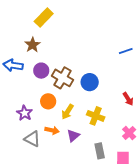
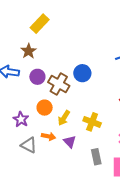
blue circle: (90, 82) -> (82, 73), moved
purple triangle: (73, 136) -> (70, 142), turned -32

